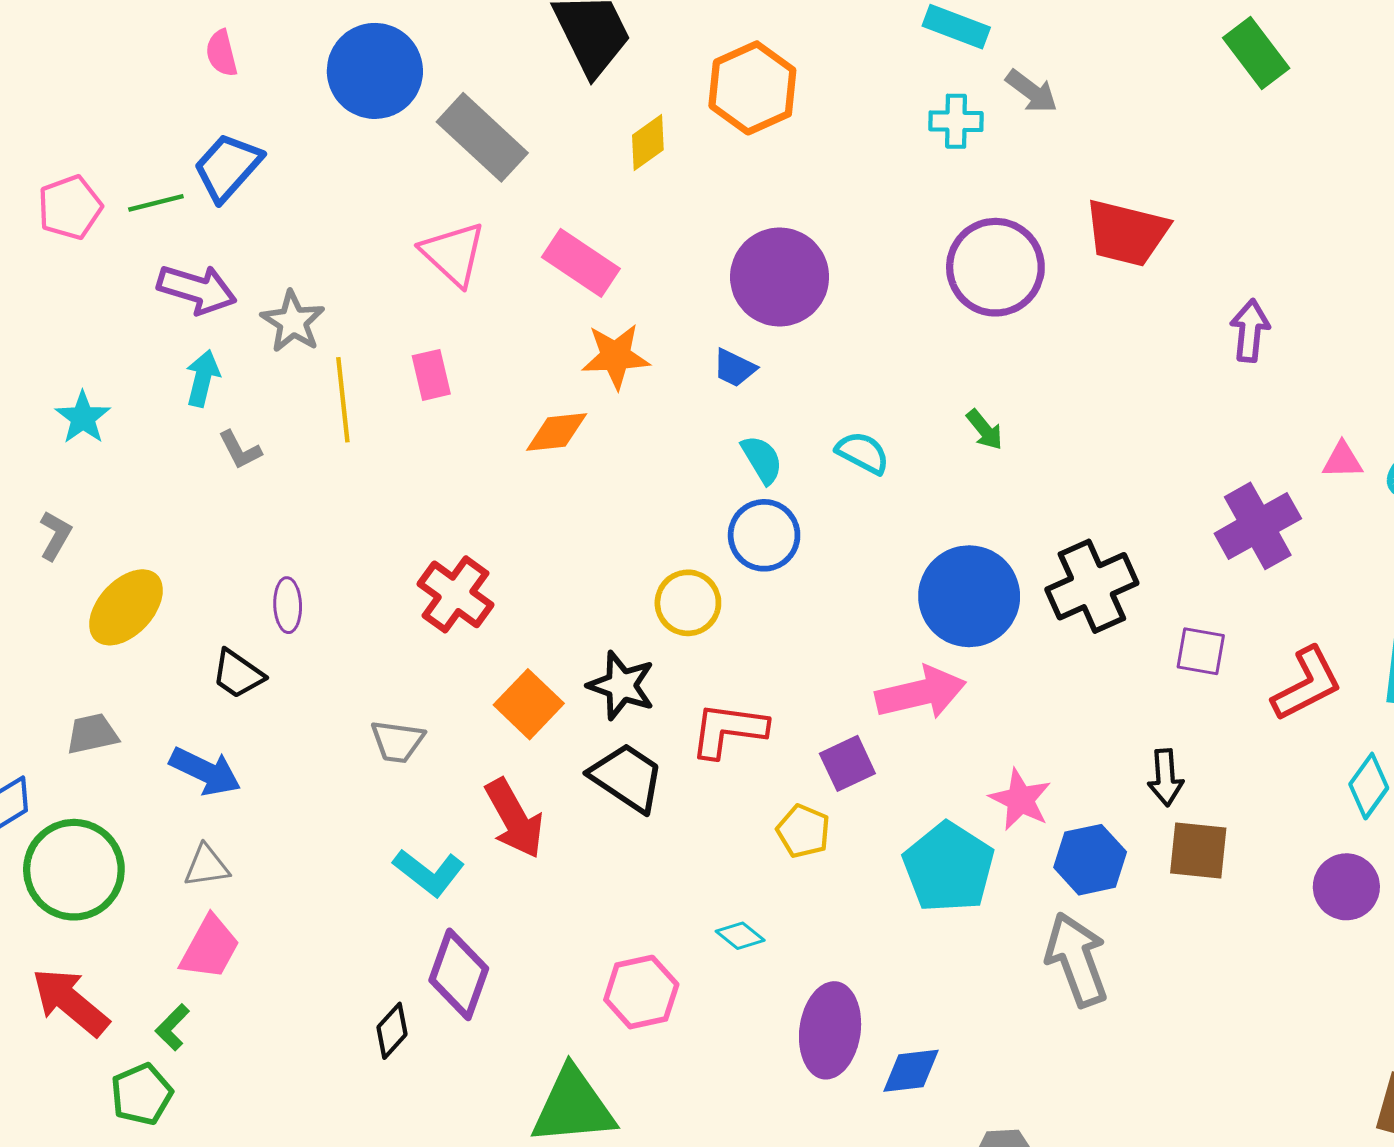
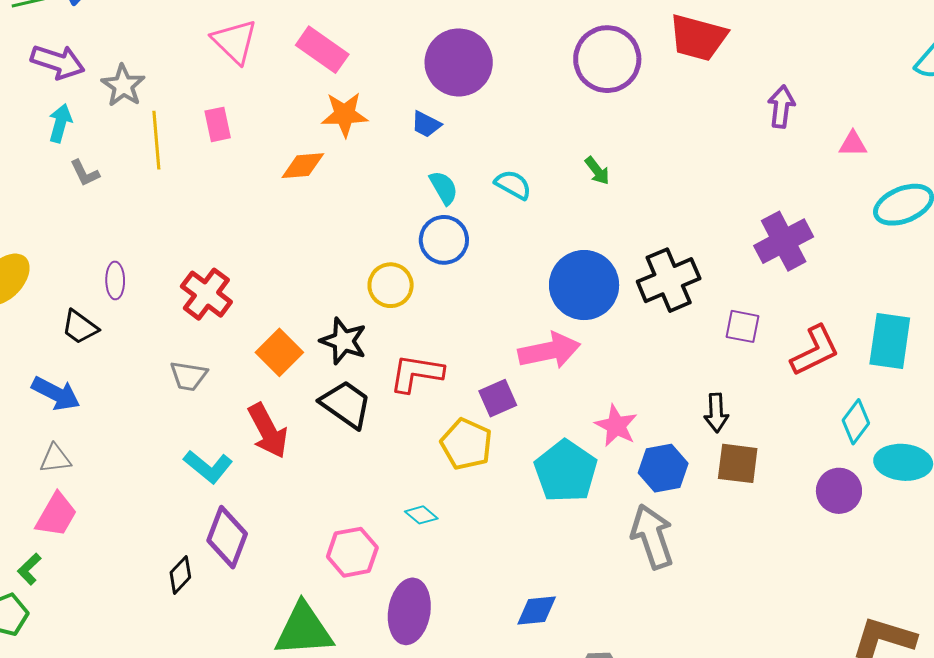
pink triangle: (1343, 460) -> (853, 144), moved
red cross: (456, 594) -> (206, 294), moved
yellow pentagon: (803, 831) -> (466, 444), size x1.4
purple ellipse: (830, 1030) -> (409, 611), moved

